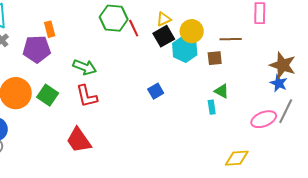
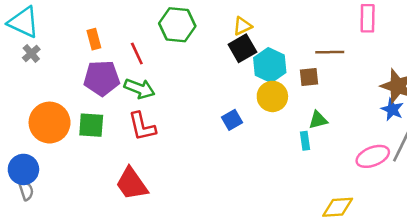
red line: (134, 28) -> (137, 53), moved
yellow circle: (192, 31) -> (272, 96), moved
purple pentagon: (37, 49) -> (102, 78), moved
green triangle: (222, 91) -> (318, 120), turned -42
green square: (48, 95) -> (91, 125), turned -30

